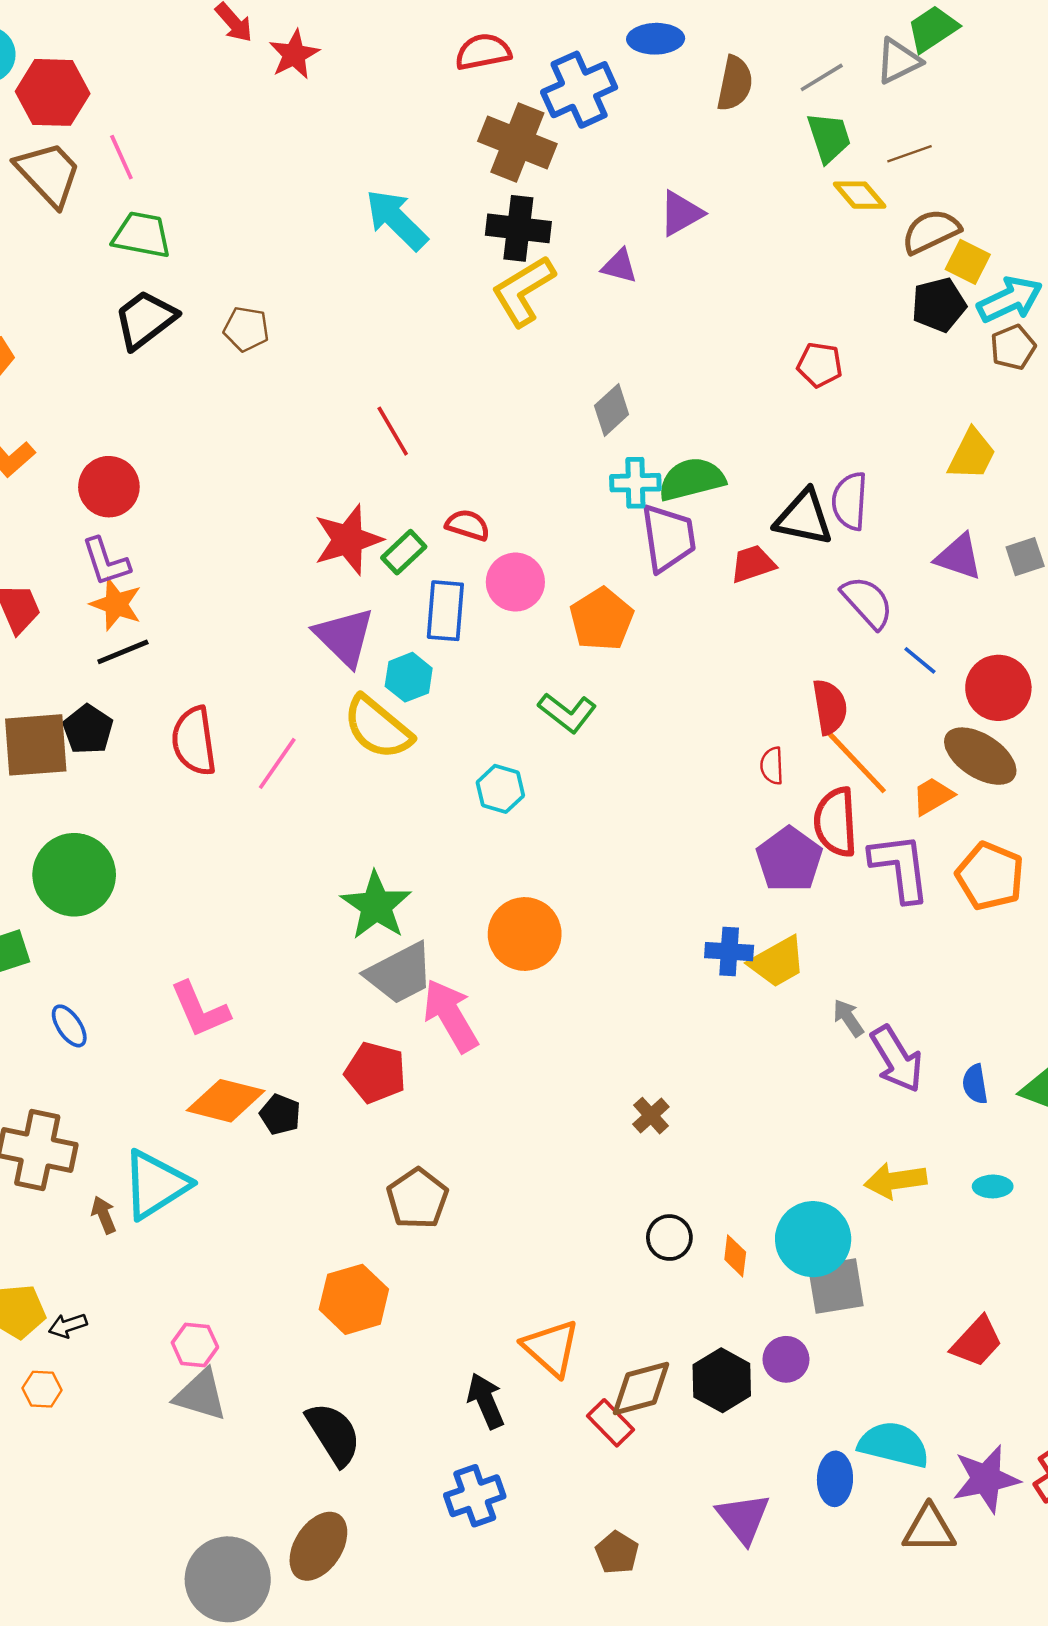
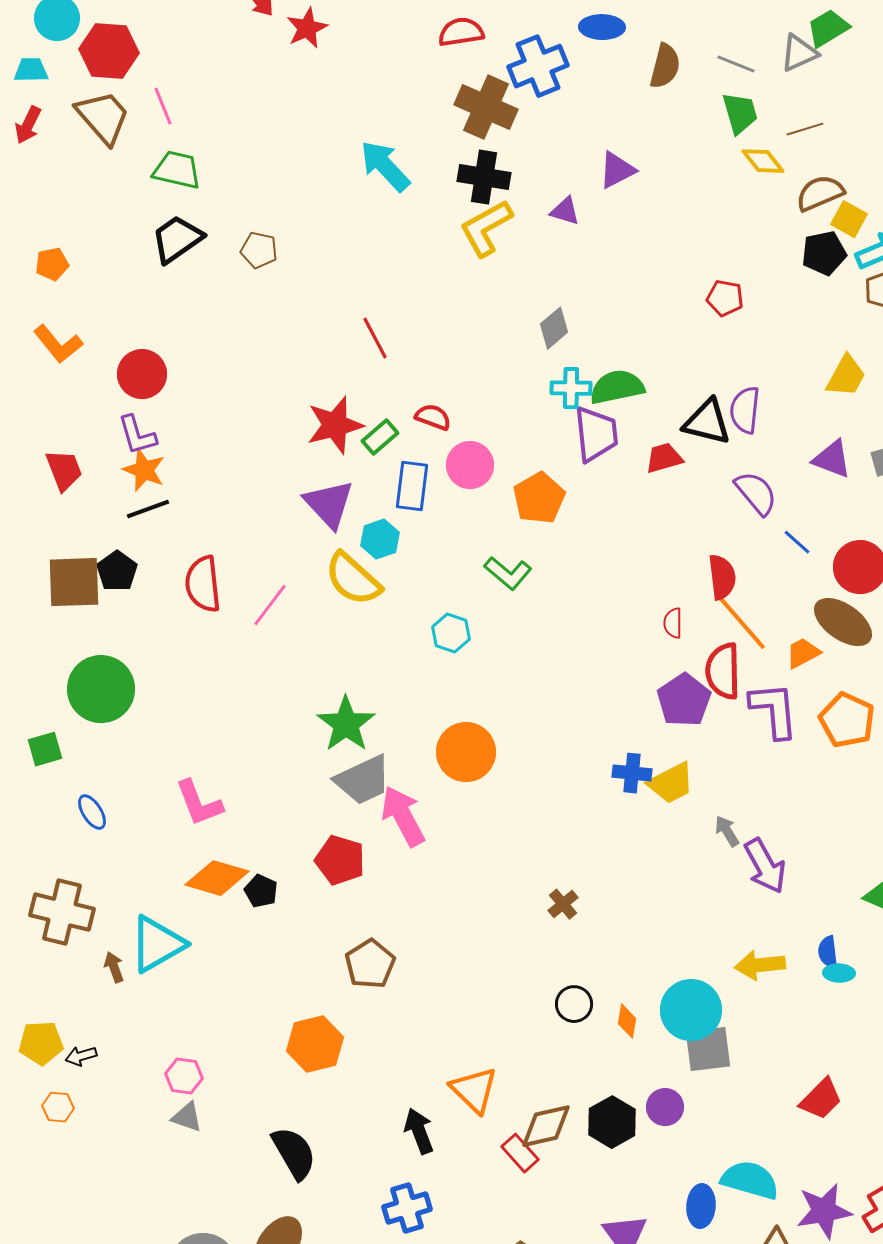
gray line: (822, 77) -> (736, 64), turned 51
blue semicircle: (975, 1084) -> (828, 952), moved
gray triangle: (201, 1395) -> (187, 1117), size x0.7

